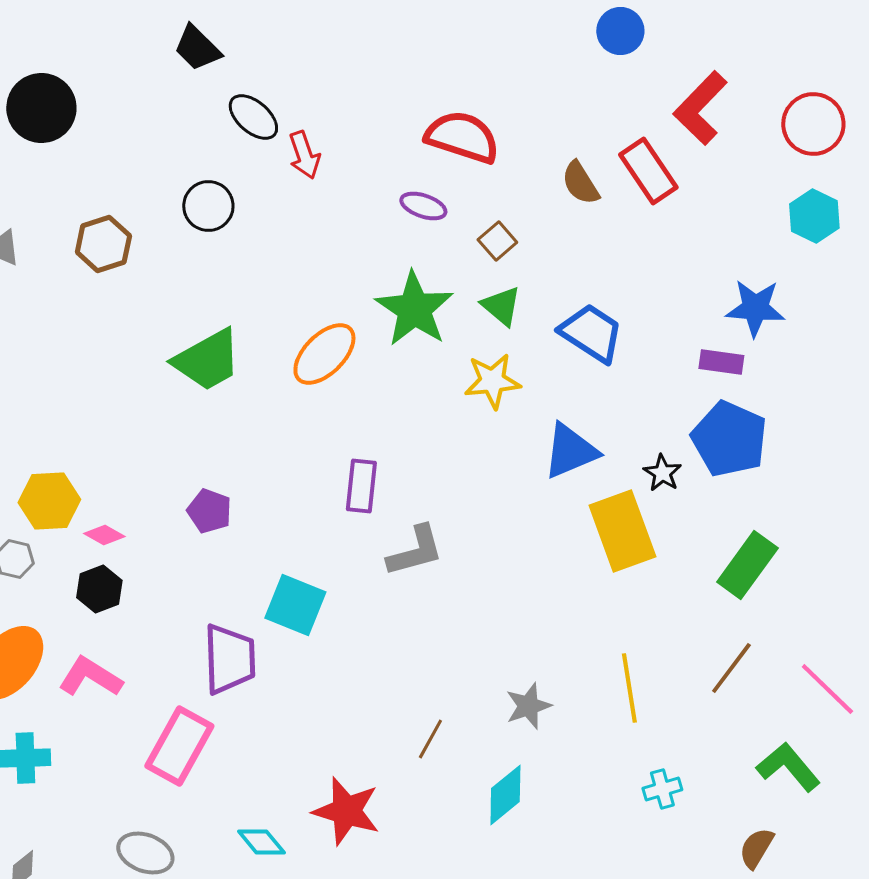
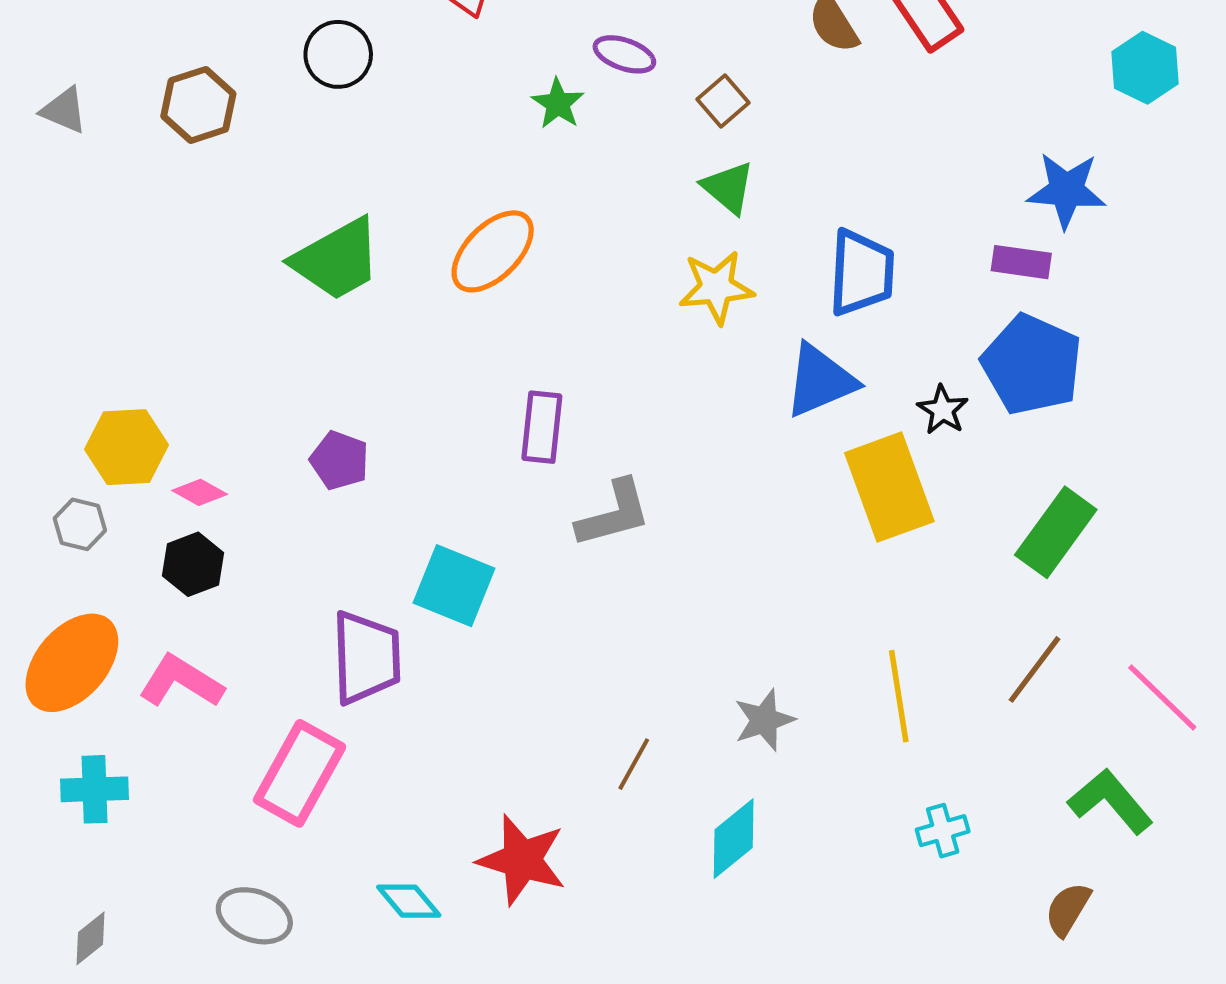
green star: (414, 309) -> (558, 104), moved, size x0.5
blue trapezoid: (591, 333) -> (861, 273), moved, turned 60

